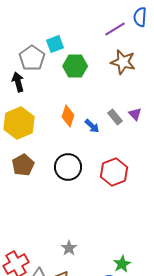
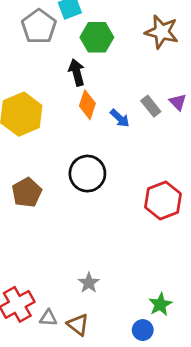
black arrow: (18, 82) -> (77, 72), moved
brown pentagon: (23, 165) -> (27, 192), moved
red hexagon: (114, 172) -> (163, 201), moved

